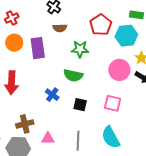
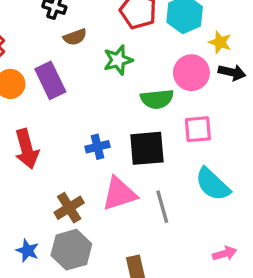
green semicircle: (73, 75) -> (157, 99), moved
blue cross: (52, 95) -> (98, 147), turned -32
black square: (80, 105) -> (147, 148), size x1.6
pink triangle: (48, 138) -> (119, 194), moved, size x1.6

